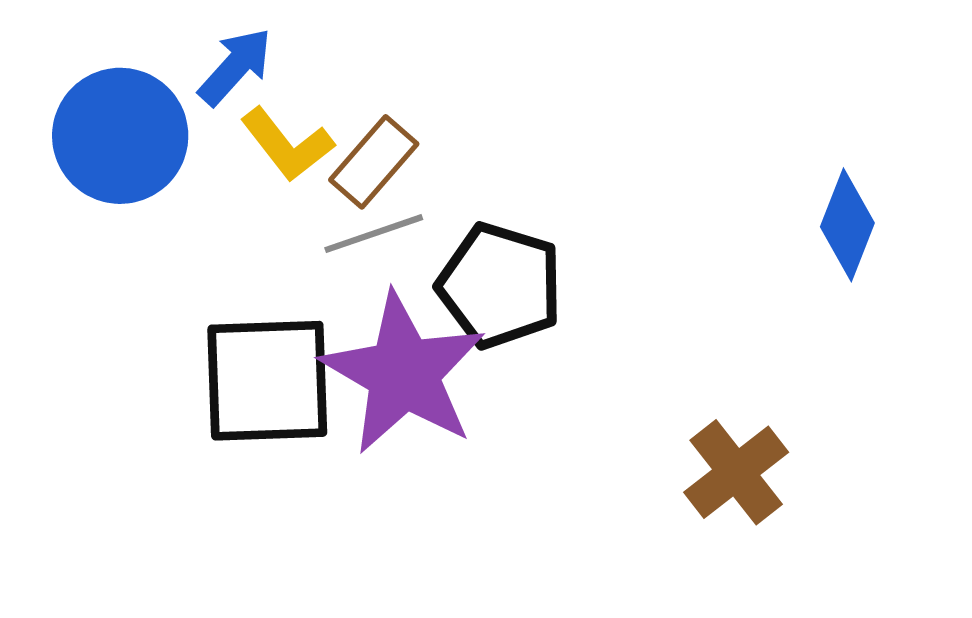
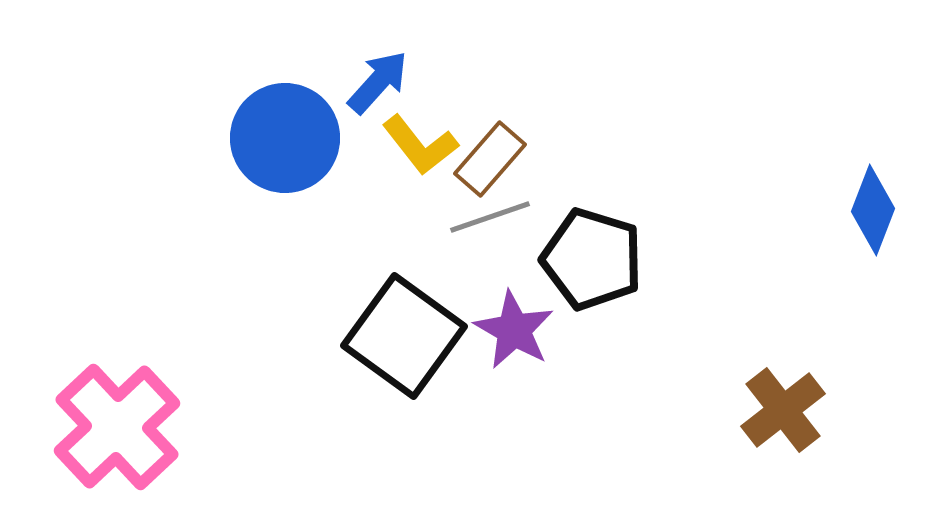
purple star: (403, 373) -> (514, 330), size x0.6
black square: (267, 381) -> (404, 336), turned 38

